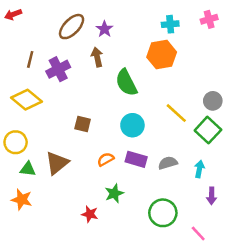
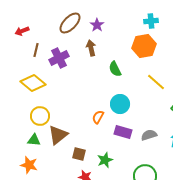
red arrow: (13, 14) -> (22, 31), moved
green semicircle: (126, 83) -> (115, 69), size x0.7
yellow line: (176, 113) -> (156, 82), moved
brown square: (83, 124) -> (79, 154), moved
yellow circle: (16, 142) -> (40, 116), moved
orange semicircle: (106, 159) -> (98, 117), moved, turned -32

